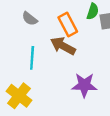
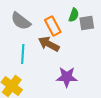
gray semicircle: (30, 19) -> (21, 21), size x1.5

